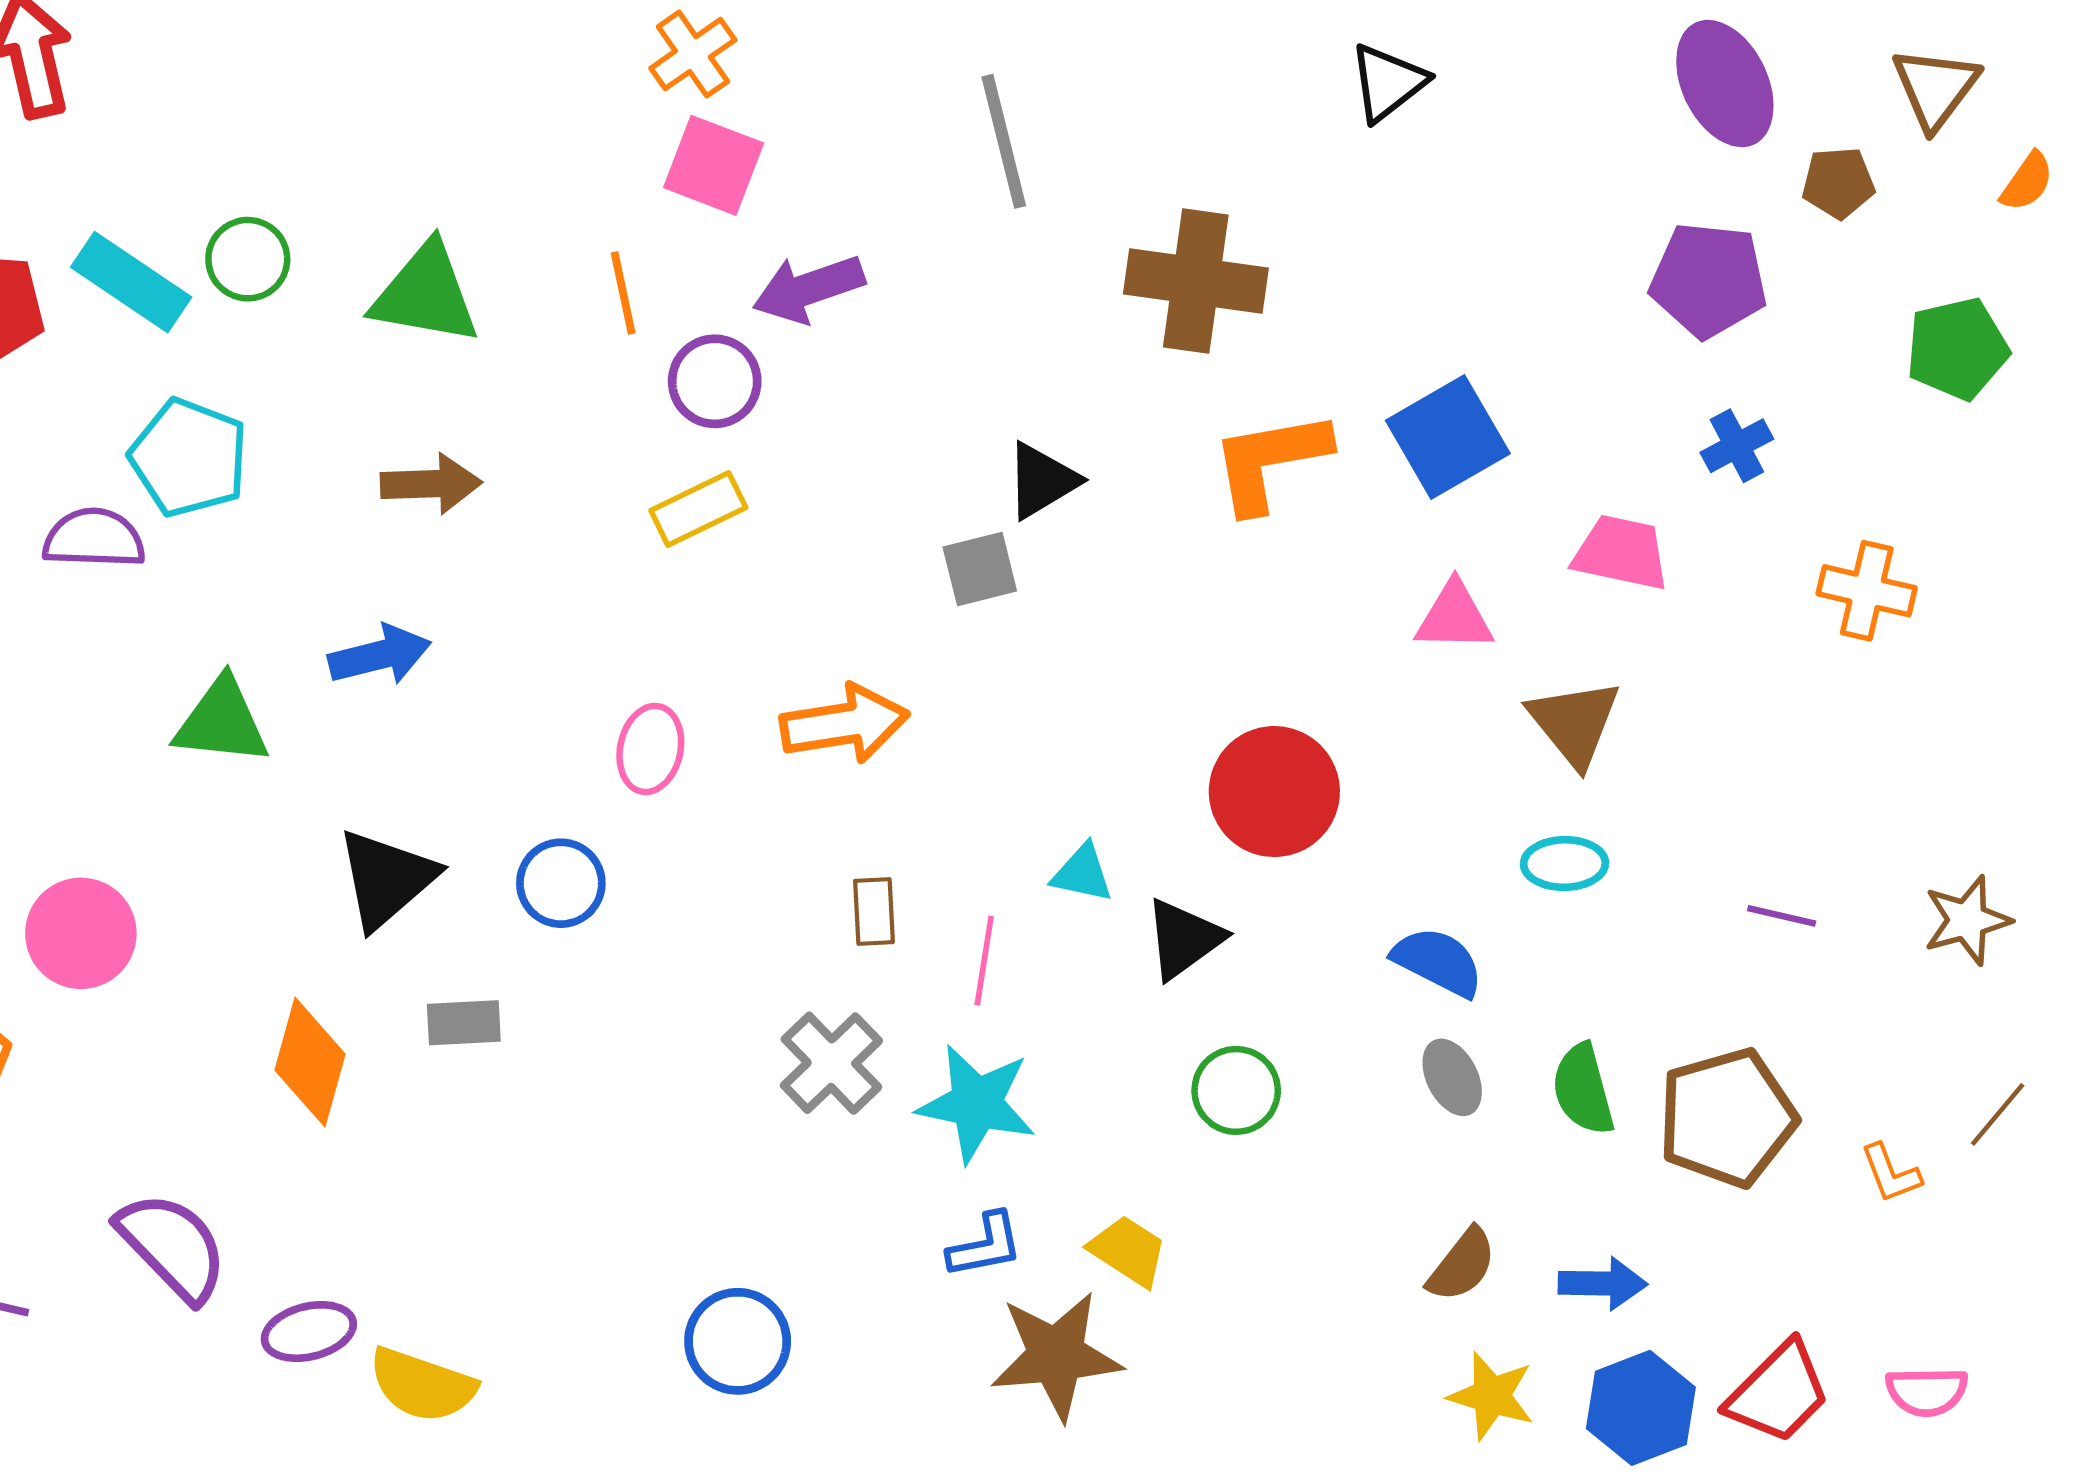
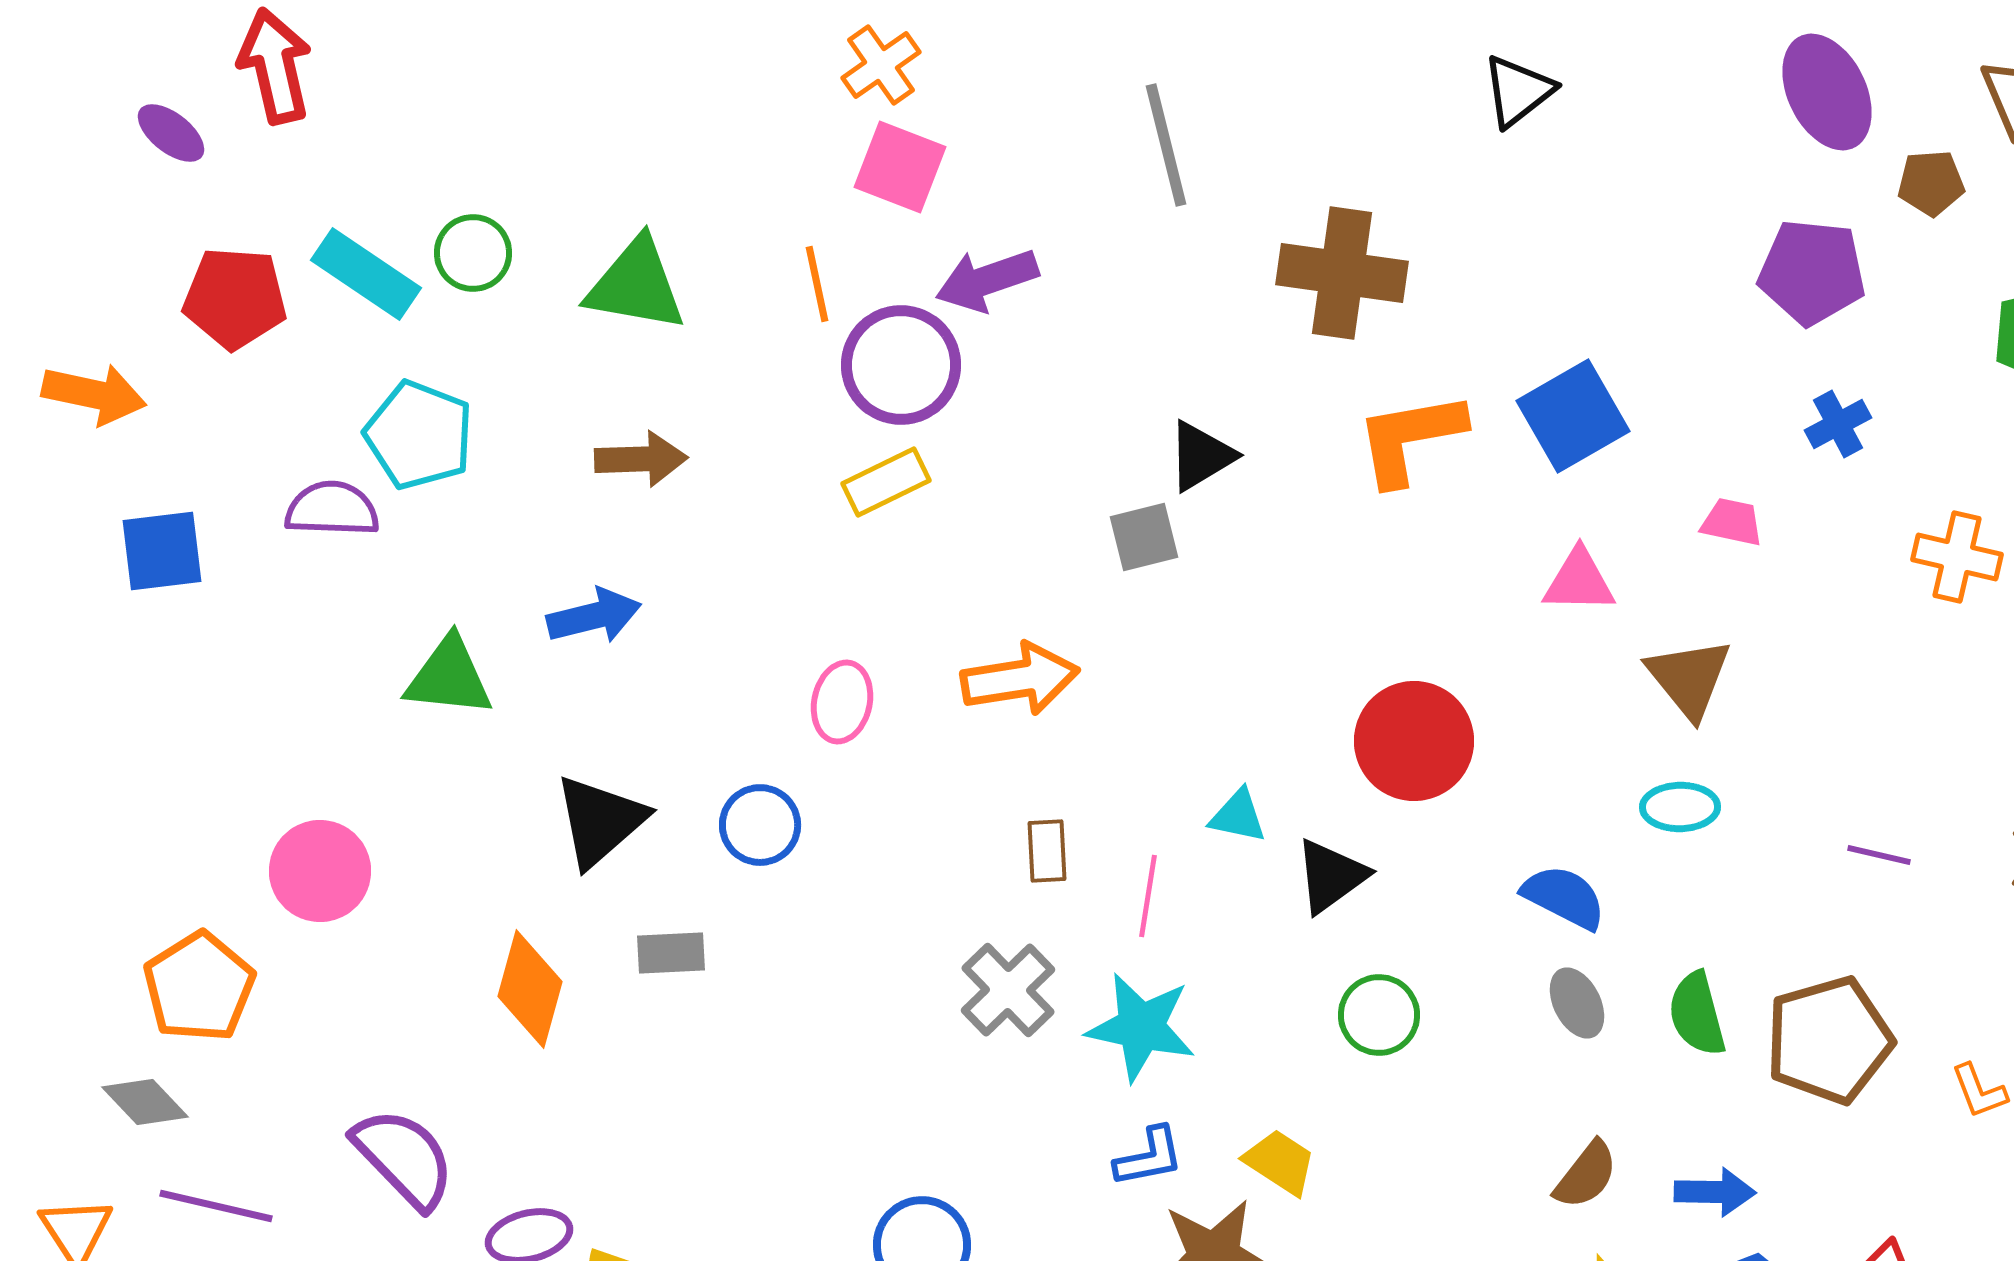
purple circle: (715, 381) -> (901, 365), size x1.4
pink trapezoid: (1621, 553) -> (1732, 522), size x0.7

